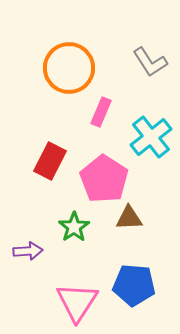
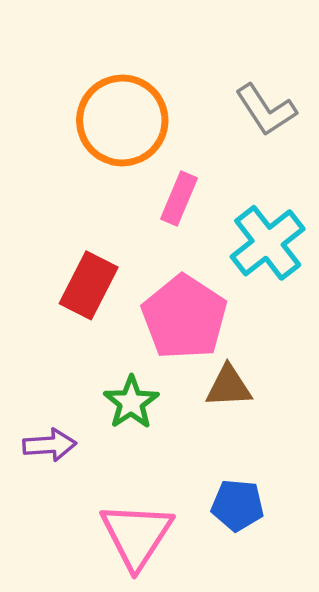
blue pentagon: (134, 285) -> (238, 505), size x0.7

